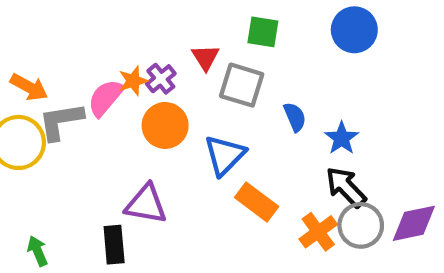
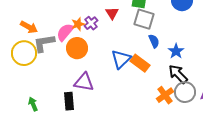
gray square: (242, 85) -> (144, 19), moved
orange circle: (165, 125) -> (77, 48), moved
orange rectangle: (257, 202) -> (140, 63), moved

